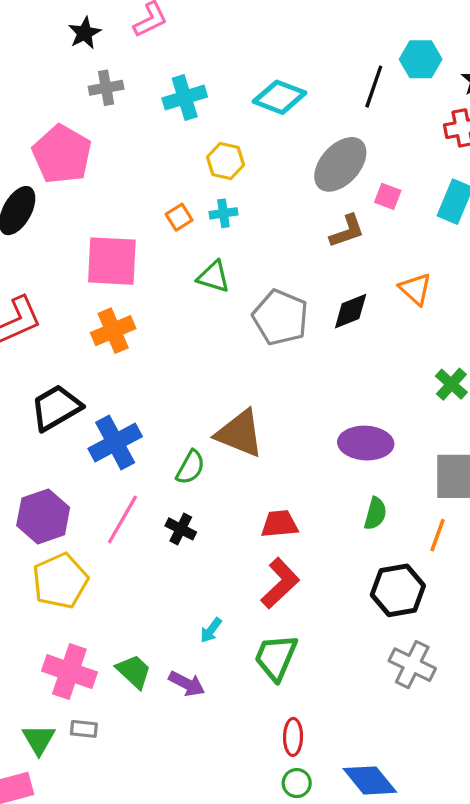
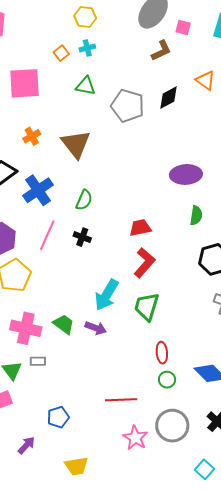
orange cross: (113, 331) -> (32, 136), moved, size x0.7
brown triangle: (240, 433) -> (76, 144), moved, turned 36
cyan arrow: (211, 630) -> (107, 295), size x2.0

